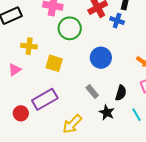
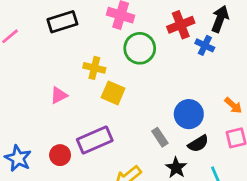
yellow cross: (29, 46) -> (94, 68), moved
blue circle: (101, 58) -> (189, 114), moved
black semicircle: (121, 93) -> (198, 144), turned 35

